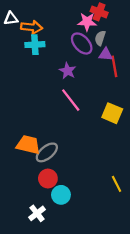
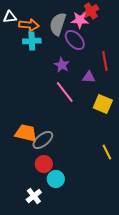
red cross: (99, 12) -> (91, 11), turned 35
gray semicircle: (100, 38) -> (58, 24), moved, size x1.6
purple triangle: (106, 54) -> (89, 77), moved
yellow line: (117, 184) -> (107, 152), moved

